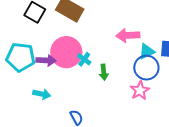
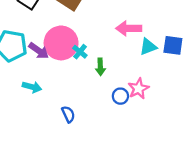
purple arrow: (46, 60) -> (39, 51), turned 30
blue circle: (146, 68) -> (120, 96), moved, size x0.6

